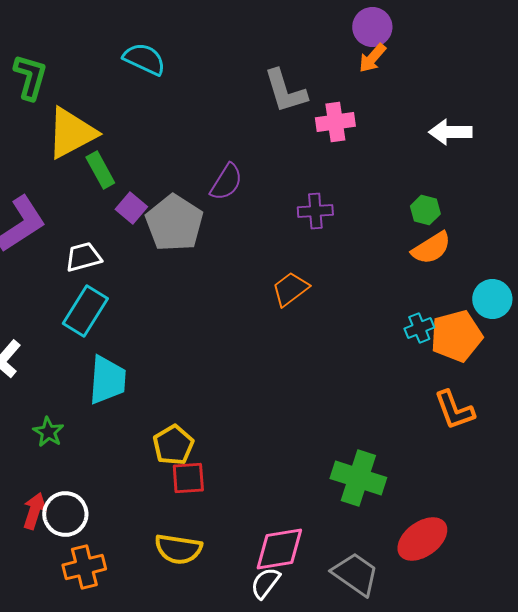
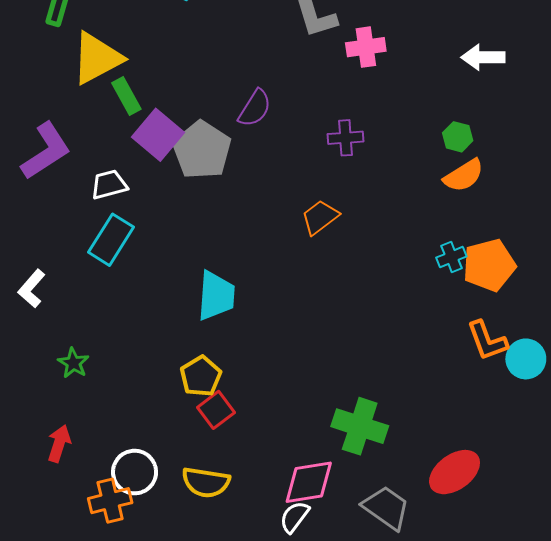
purple square: (131, 208) -> (158, 135), size x1.6
cyan circle: (492, 299) -> (526, 359), moved
cyan trapezoid: (107, 380) -> (216, 296), moved
red square: (188, 478) -> (216, 410), turned -33
green cross: (358, 478) -> (360, 426), moved
white circle: (65, 514) -> (135, 472), moved

